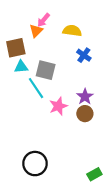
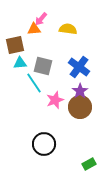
orange triangle: (36, 31) -> (34, 29), turned 40
blue cross: (84, 55) -> (79, 67), moved, size x1.5
brown circle: (85, 114) -> (80, 107), size x1.5
black circle: (35, 164) -> (44, 144), moved

